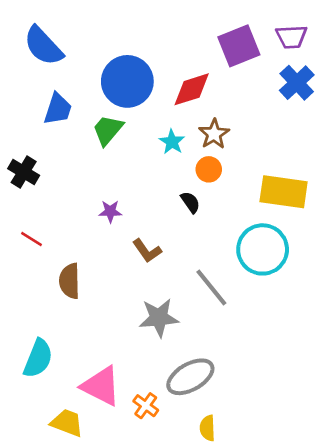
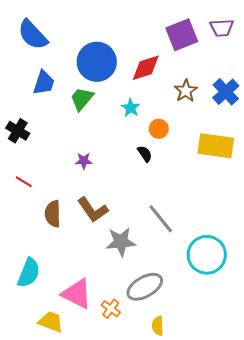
blue cross: (297, 83) -> (226, 92), moved
brown star: (214, 134) -> (186, 91), moved
cyan circle: (263, 249) -> (207, 255), moved
brown L-shape: (147, 251) -> (93, 210), moved, size x1.4

